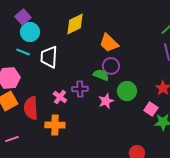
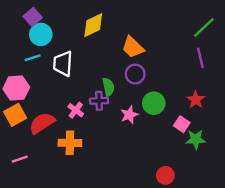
cyan line: (23, 52) -> (33, 58), turned -40
green semicircle: (101, 75) -> (108, 87), moved, turned 56
red semicircle: (31, 108) -> (42, 123), turned 60

